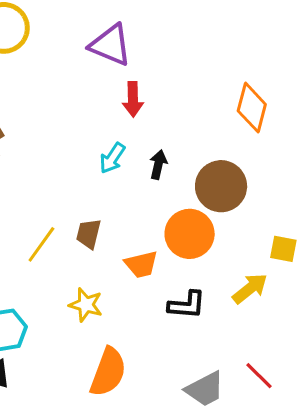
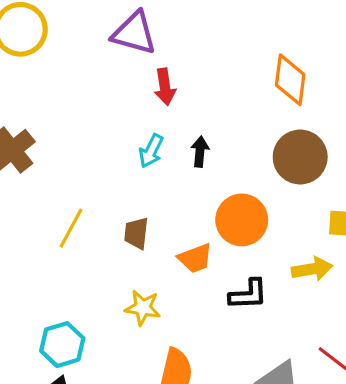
brown circle: (221, 186) -> (300, 157), moved
yellow line: (41, 244) -> (71, 228), moved
yellow arrow: (250, 289) -> (312, 269), turned 36

